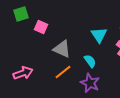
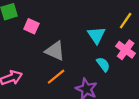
cyan semicircle: (90, 61) -> (103, 64), moved

